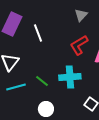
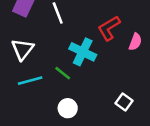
cyan cross: (70, 77) -> (83, 52), moved, turned 30

